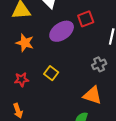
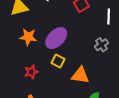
purple ellipse: (62, 31) -> (56, 38), moved
orange triangle: (92, 95) -> (80, 75), moved

